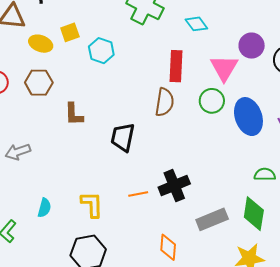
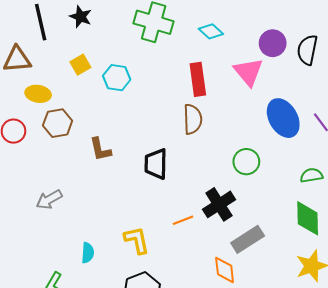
yellow ellipse: (41, 44) -> (38, 94), moved
green circle: (212, 101) -> (246, 162), moved
gray rectangle: (212, 219) -> (248, 239), moved

